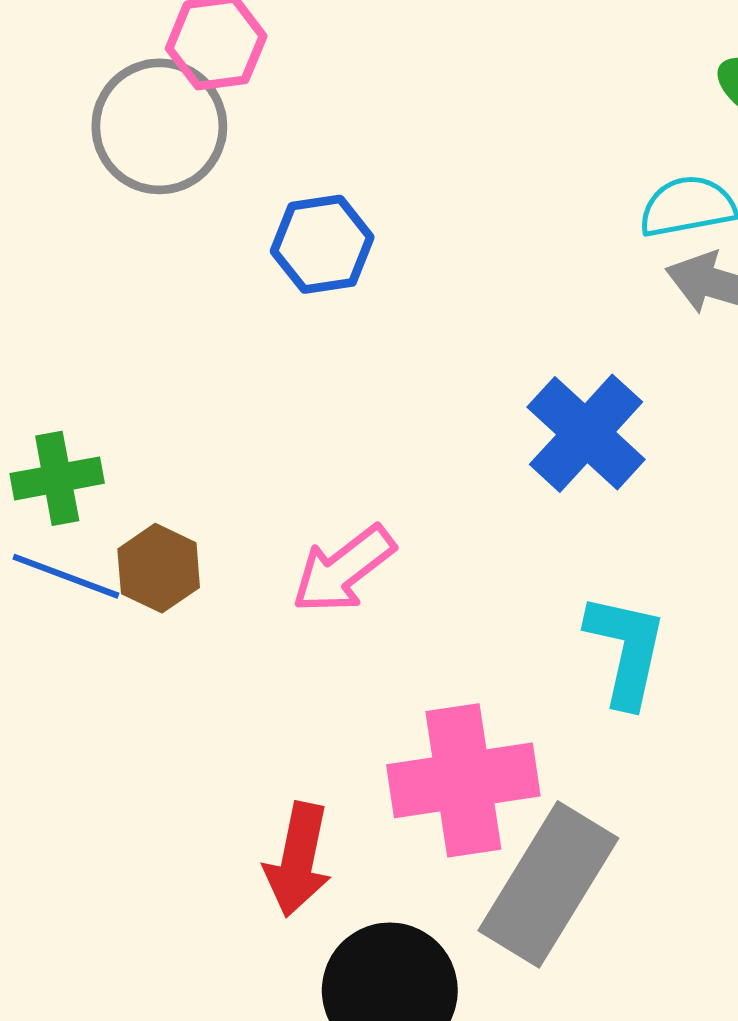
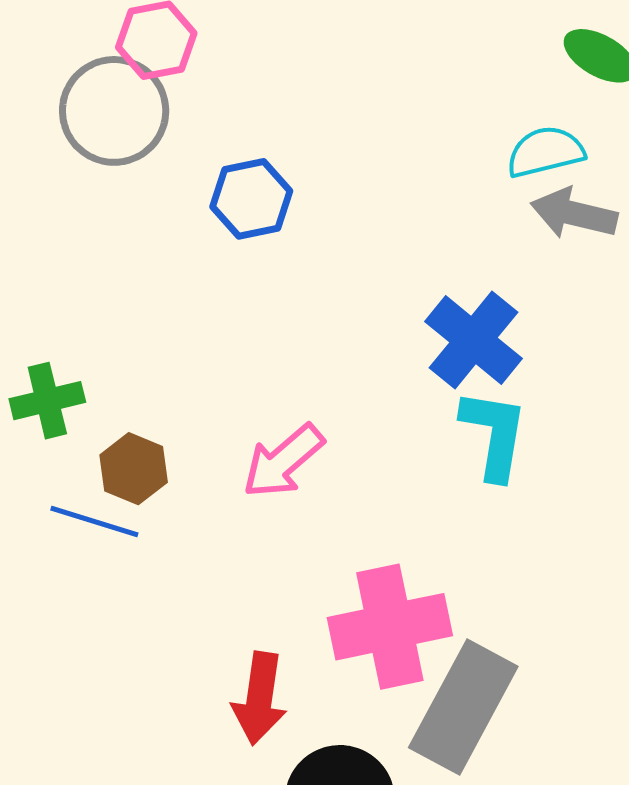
blue line: (66, 576) -> (94, 521), moved
cyan L-shape: (626, 650) -> (494, 434), moved

